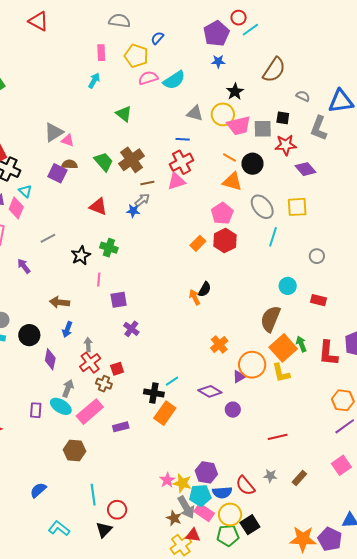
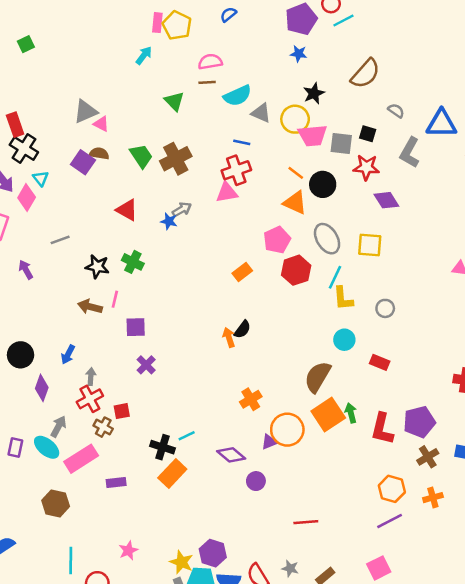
yellow pentagon: (136, 56) -> (177, 26), moved
cyan semicircle: (174, 80) -> (237, 96), moved
brown line: (147, 183) -> (207, 82), moved
red hexagon: (225, 240) -> (296, 270), moved
black star: (81, 255) -> (97, 267), turned 30
brown arrow: (60, 302) -> (90, 307), moved
yellow L-shape: (281, 373) -> (343, 298), moved
pink star: (167, 480) -> (128, 550), moved

